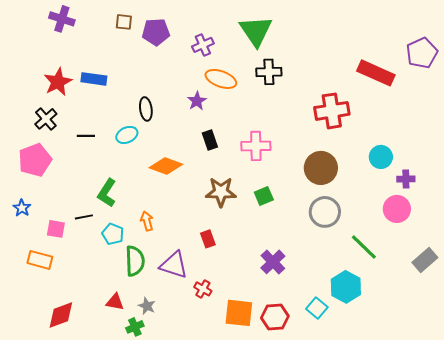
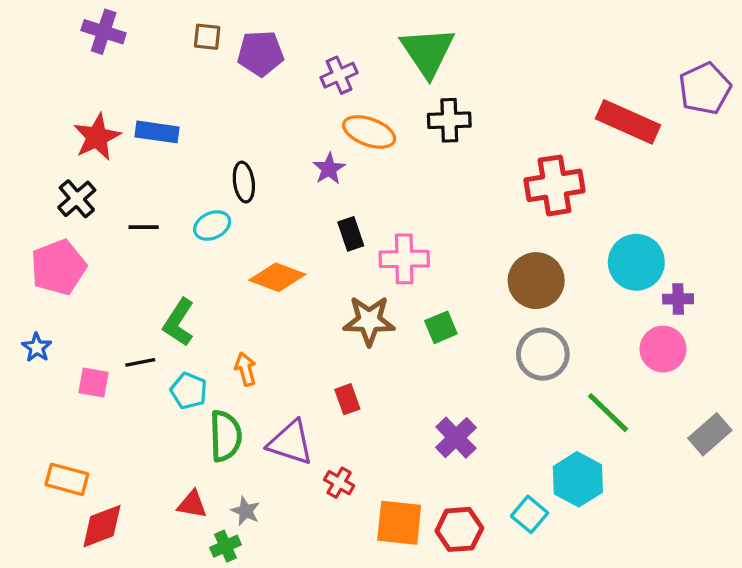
pink cross: (256, 146) -> (404, 259), moved
cyan circle: (381, 157) -> (636, 262), size x1.4
orange rectangle: (40, 260) -> (67, 479), moved

